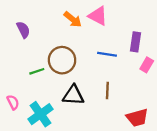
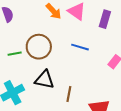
purple rectangle: (135, 42) -> (105, 19), moved
brown line: (107, 90) -> (69, 94), moved

